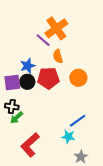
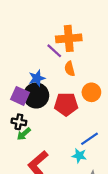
orange cross: (56, 28) -> (69, 38), turned 30
red pentagon: (48, 78) -> (66, 104), moved
purple square: (12, 82) -> (20, 96), turned 30
black circle: (27, 82) -> (36, 95), size x1.5

